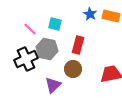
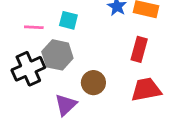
pink line: (30, 29) -> (34, 27), turned -40
red rectangle: (78, 45) -> (139, 49), moved

